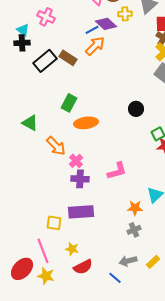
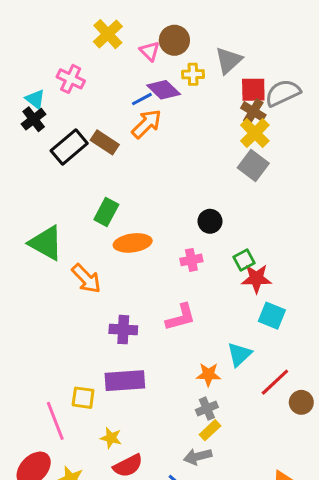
black cross: (22, 43) -> (34, 119), turned -35
green triangle: (30, 123) -> (46, 243), size x1.4
pink cross: (76, 161) -> (191, 260), moved, turned 32
pink line: (43, 251) -> (55, 421), moved
yellow rectangle: (153, 262) -> (210, 430), moved

